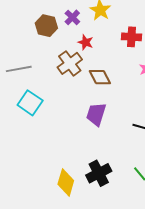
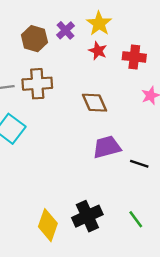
red star: (86, 42) -> (98, 51), moved
brown cross: (70, 63) -> (37, 84), moved, turned 30
purple trapezoid: (96, 114) -> (107, 147), moved, turned 55

